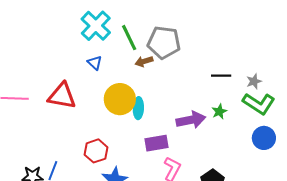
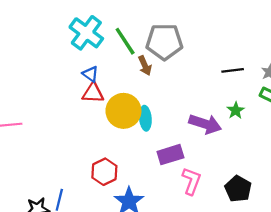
brown arrow: (144, 61) -> (145, 66), turned -90
red triangle: (62, 96) -> (93, 93), moved, size x0.7
purple arrow: (191, 120) -> (205, 124), turned 36

